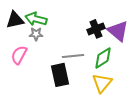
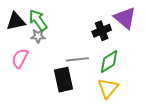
green arrow: (36, 19) -> (38, 20), turned 40
purple triangle: (118, 31) -> (125, 18), moved

